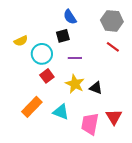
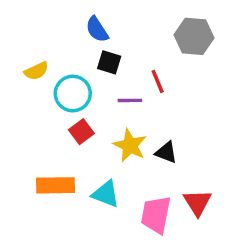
blue semicircle: (70, 17) -> (97, 29), moved
black square: (63, 36) -> (109, 62), turned 32
red line: (113, 47) -> (158, 81), moved, turned 32
orange rectangle: (32, 107) -> (55, 185), turned 45

